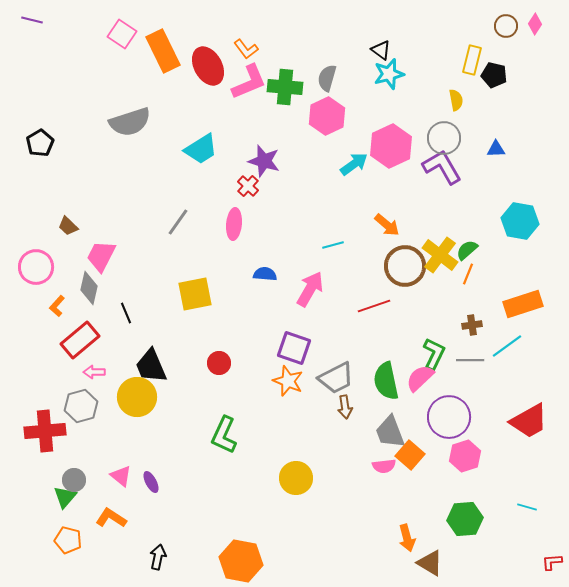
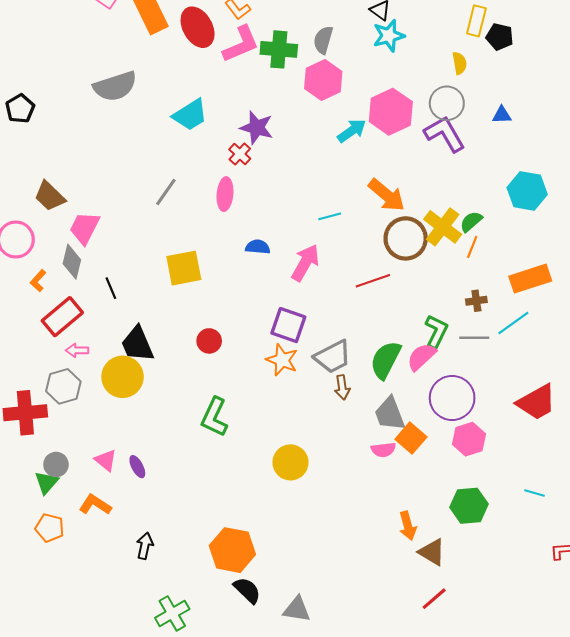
orange arrow: (387, 225) -> (387, 195), size x1.4
brown trapezoid: (68, 226) -> (50, 196), size x1.5
green semicircle: (386, 381) -> (386, 360), turned 39

